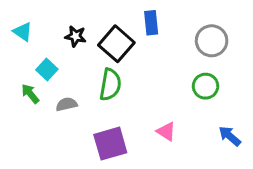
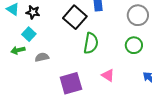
black star: (76, 36) -> (33, 12), moved
green semicircle: (110, 85) -> (91, 43), moved
green arrow: (30, 94) -> (18, 50), turned -64

